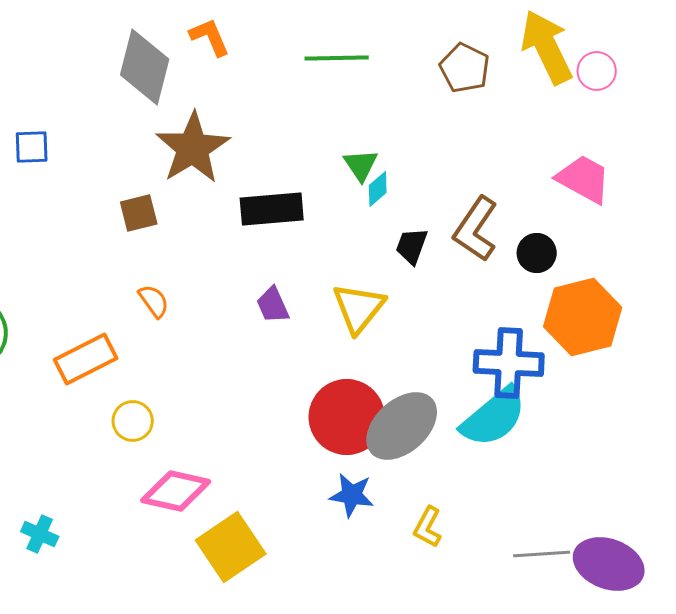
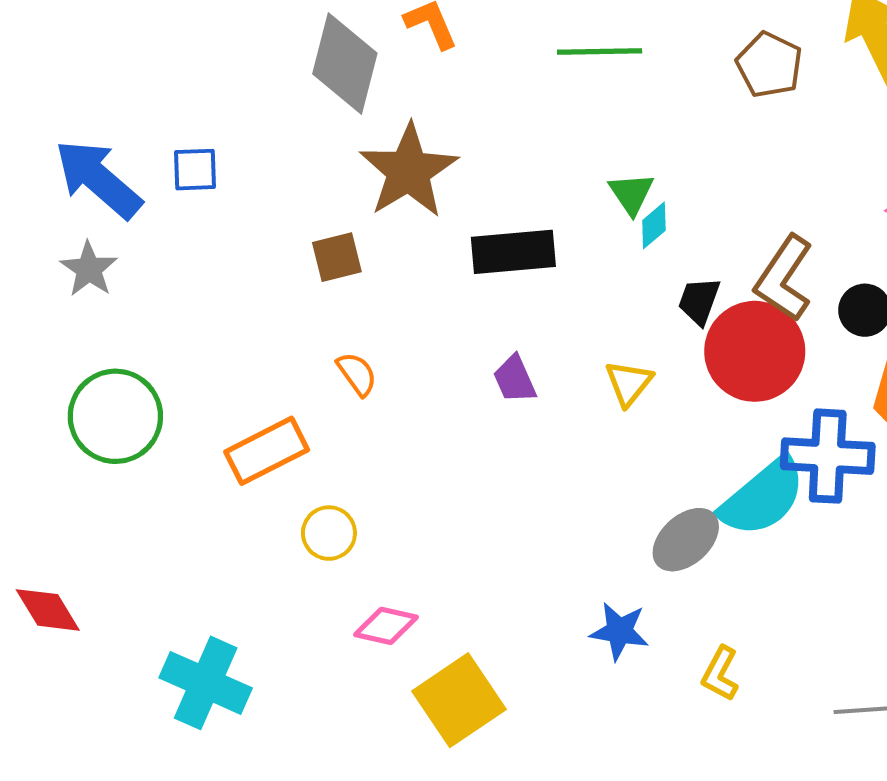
yellow triangle: (359, 308) -> (629, 383), size x0.7
red circle: (347, 417) -> (755, 351), moved
cyan semicircle: (494, 417) -> (763, 497), moved
gray ellipse: (402, 426) -> (686, 540), size x0.7
pink diamond: (176, 491) -> (386, 626), size x0.7
cyan cross: (40, 534) -> (206, 683), size x1.8

